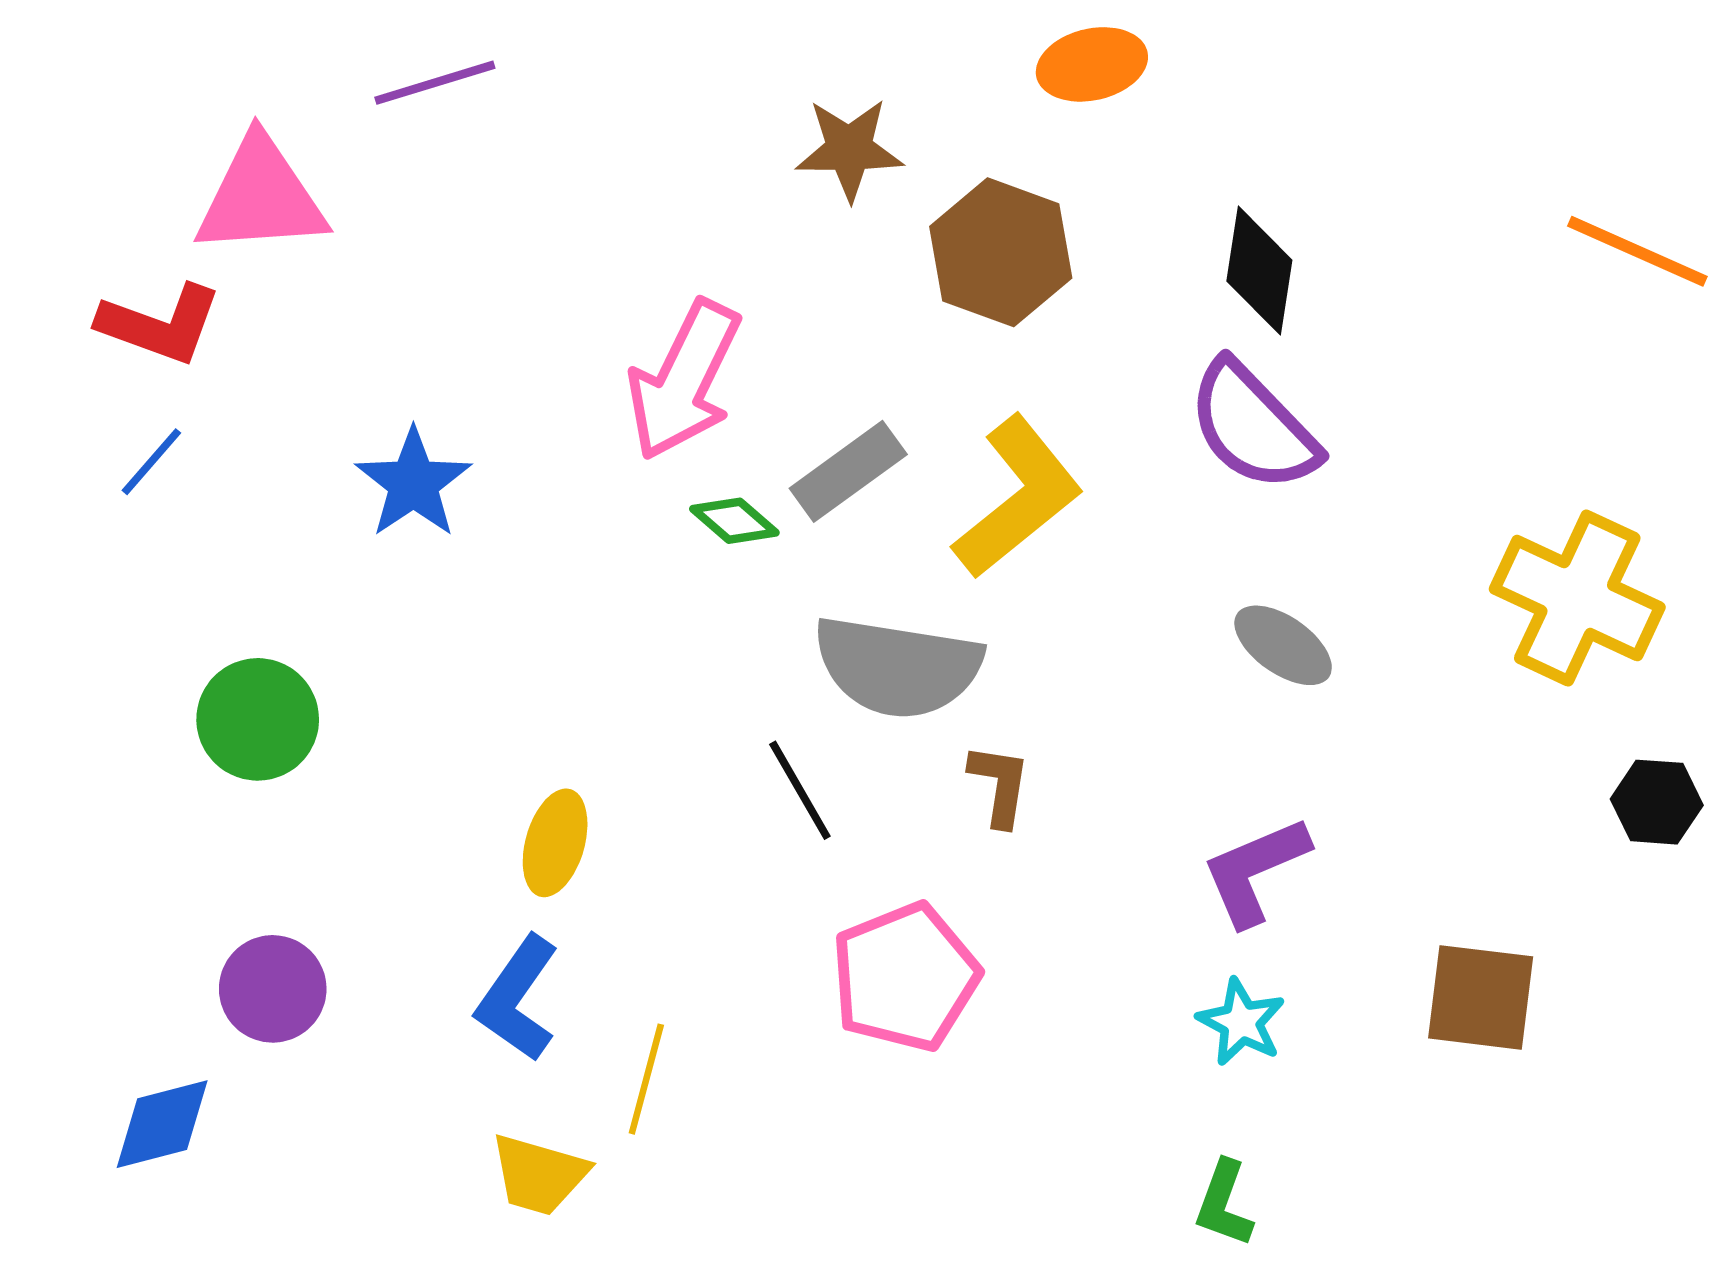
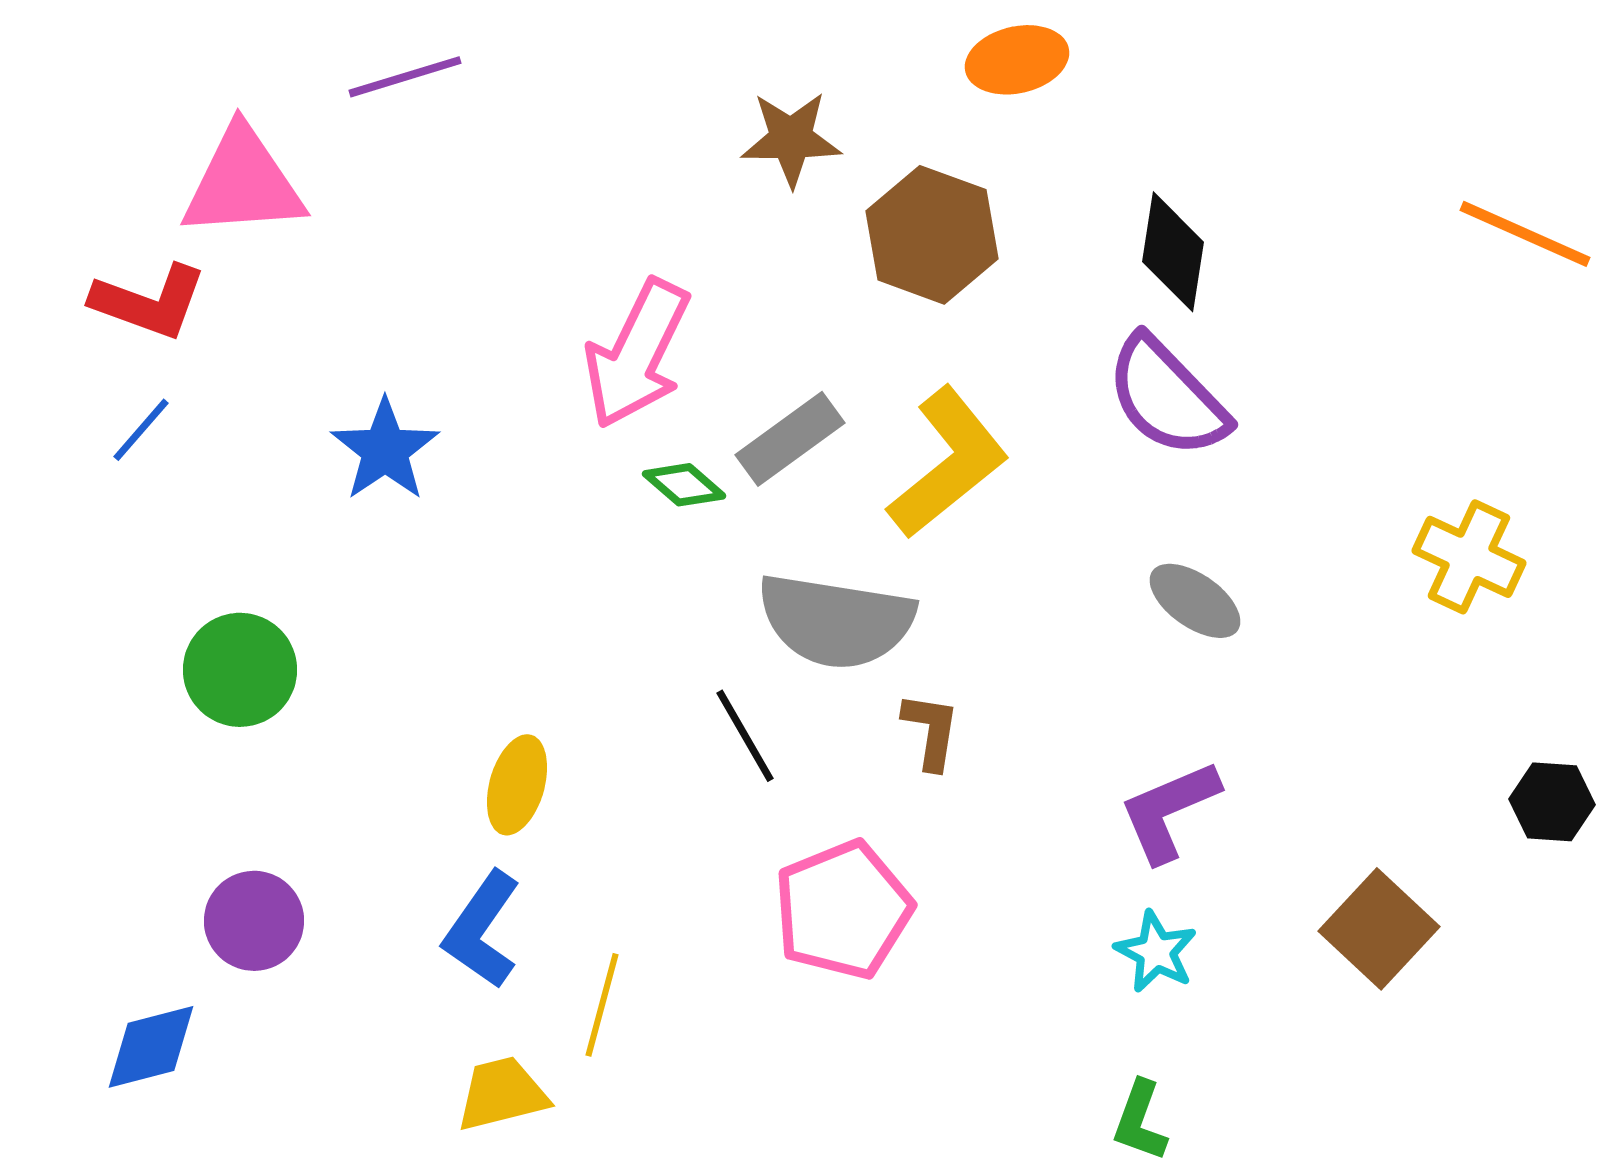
yellow cross: (1577, 598) -> (1469, 557), size x0.7
black hexagon: (1657, 802) -> (1552, 802), moved
brown square: (1481, 997) -> (1379, 929), turned 36
yellow trapezoid: (539, 1175) -> (502, 1094), turned 150

